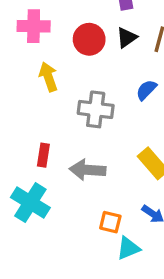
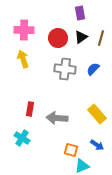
yellow arrow: (48, 77) -> (23, 59), moved
gray cross: (96, 109) -> (65, 69), moved
cyan cross: (30, 203) -> (22, 138), size x0.7

